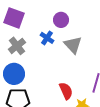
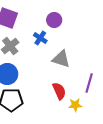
gray triangle: (73, 45) -> (61, 59), moved, turned -30

